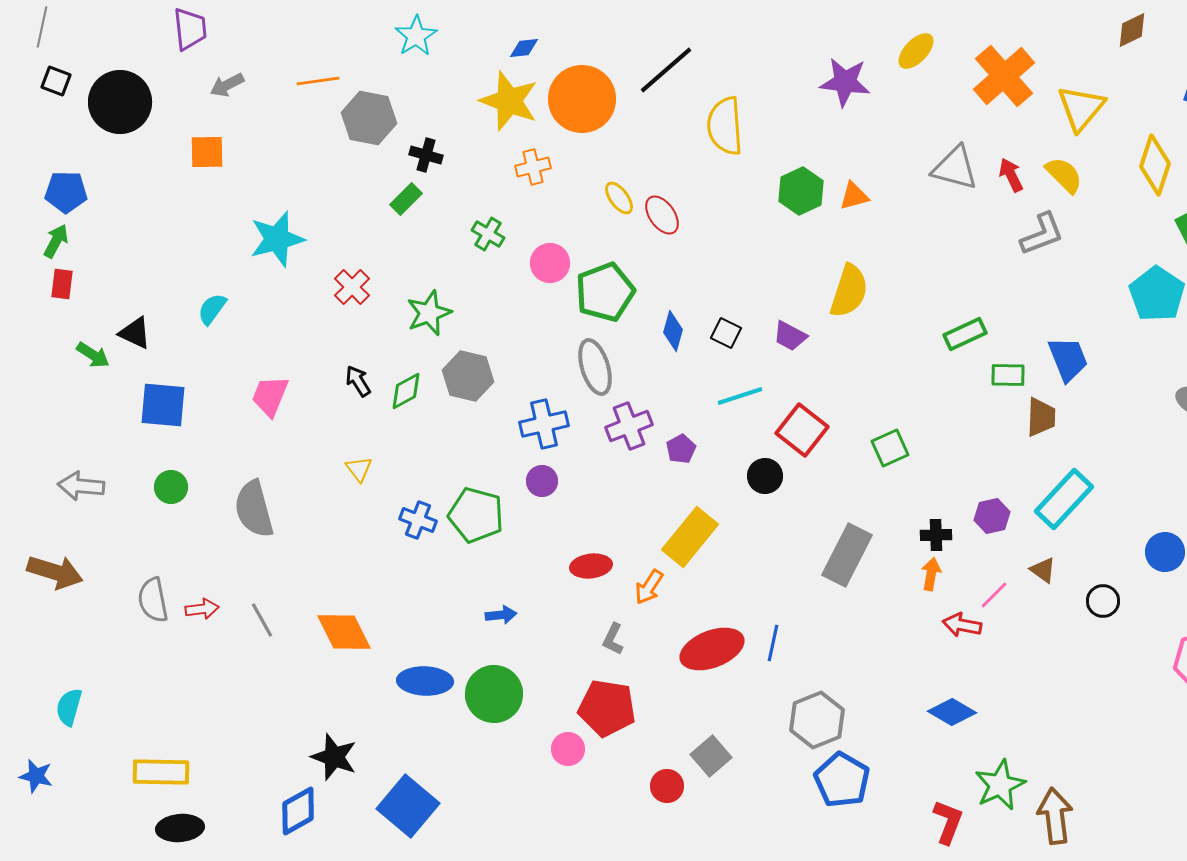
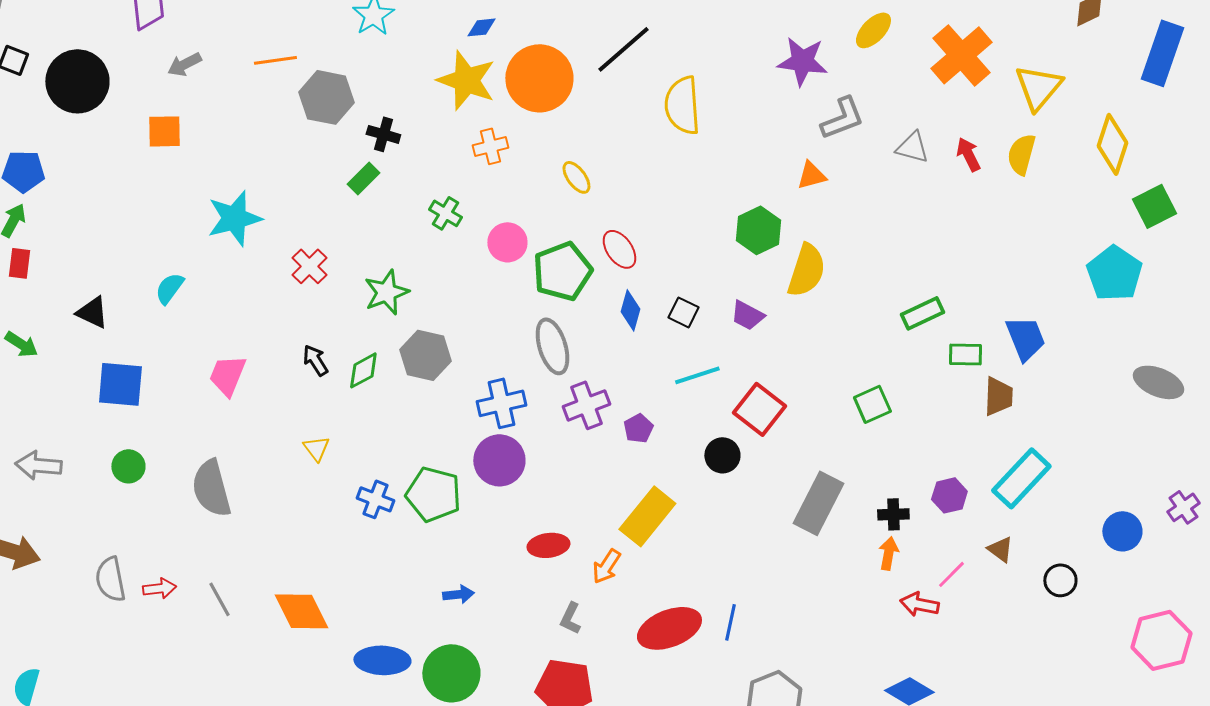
gray triangle: (955, 168) -> (912, 147), size x0.7
yellow semicircle: (1064, 175) -> (1021, 154), turned -120
green hexagon: (801, 191) -> (758, 230), moved
red ellipse: (662, 215) -> (619, 249), moved
gray L-shape: (1042, 234) -> (842, 118), moved
green arrow: (93, 355) -> (21, 344), moved
green square: (890, 448) -> (872, 404), moved
purple circle: (542, 481) -> (499, 460), size x1.6
gray rectangle: (847, 555) -> (818, 503), moved

